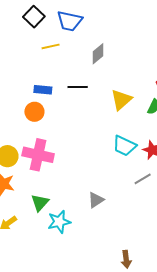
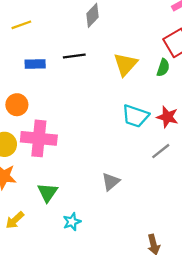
yellow line: (51, 46) -> (21, 25), moved
orange circle: (34, 112) -> (17, 105), moved
cyan star: (59, 222) -> (72, 222), moved, size x0.7

